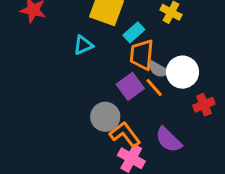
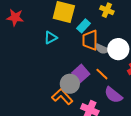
purple square: (130, 86) -> (81, 73), moved
orange line: (154, 87) -> (102, 74), moved
orange L-shape: (125, 134) -> (62, 97), moved

